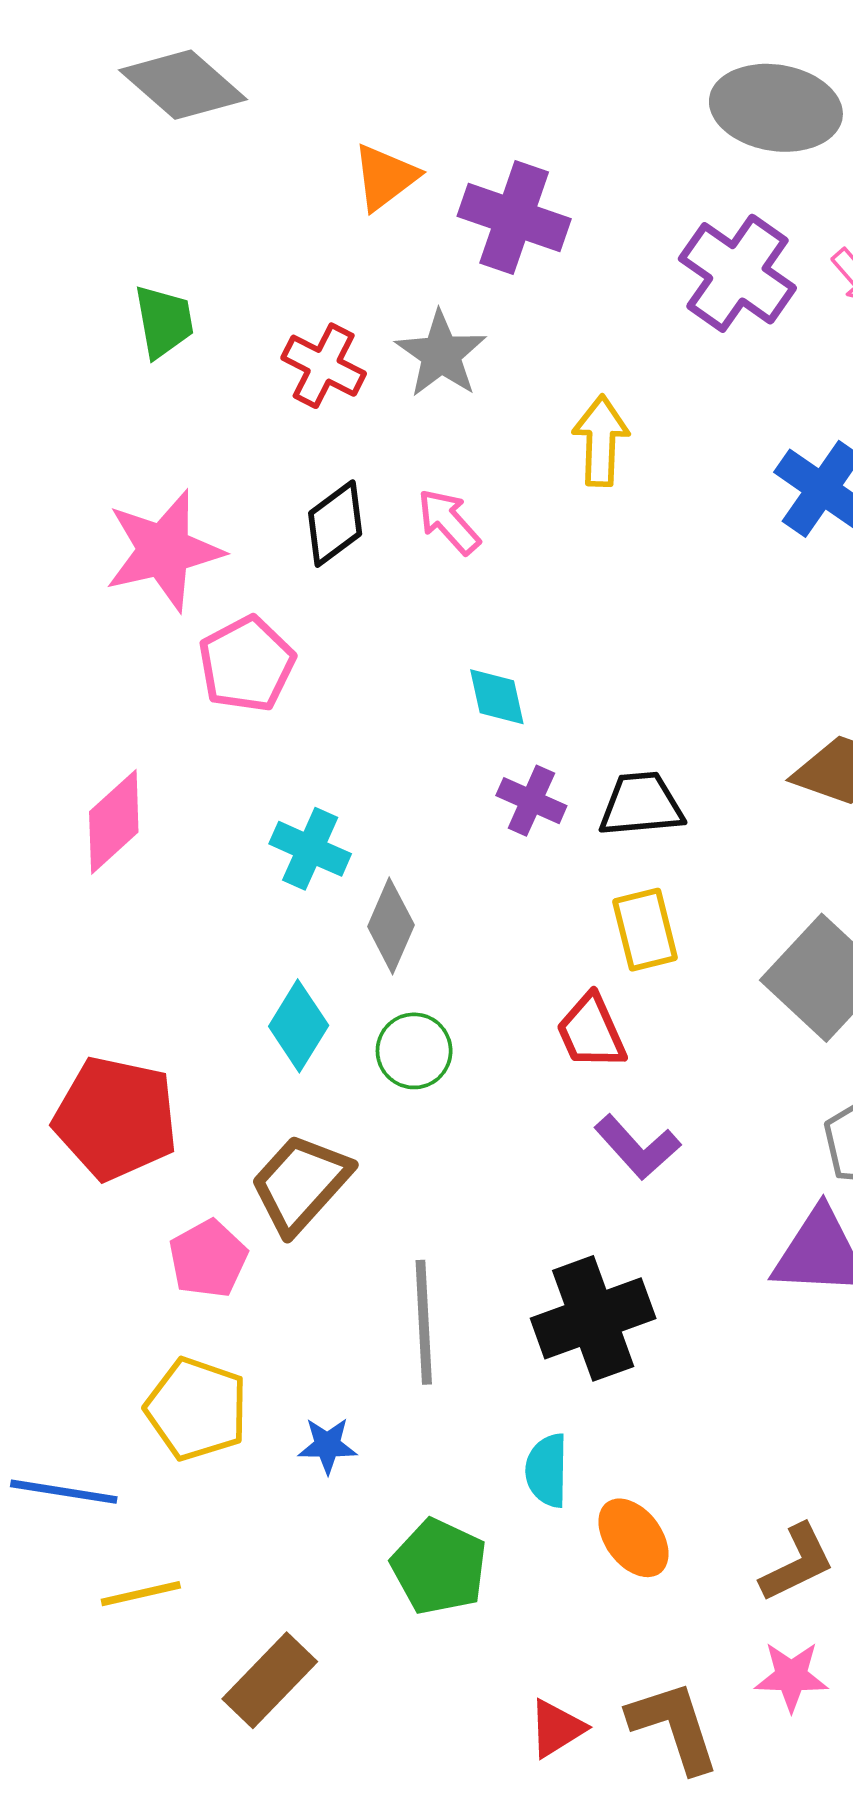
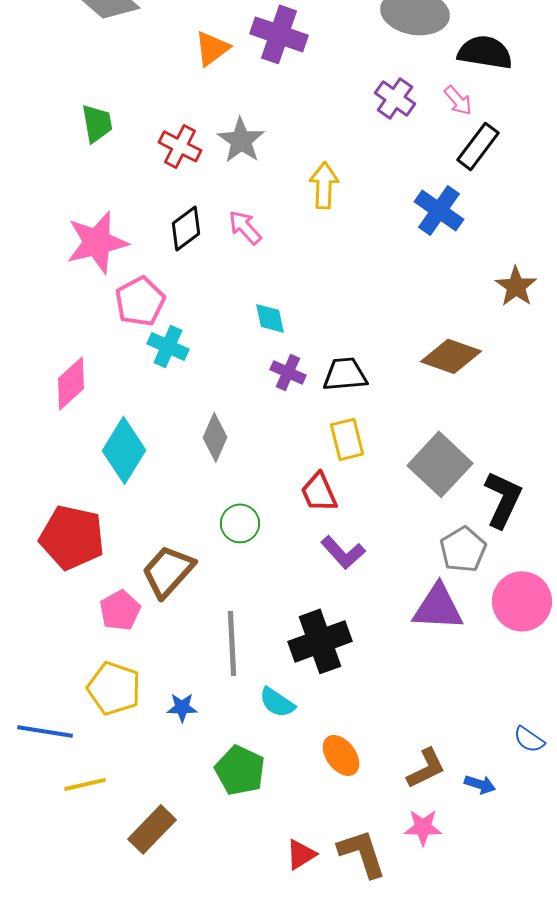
purple cross: (514, 217) -> (279, 34), moved
purple cross: (737, 273) -> (395, 98), size x0.7
cyan cross: (310, 849) -> (168, 346), moved
cyan diamond: (299, 1026) -> (124, 450), moved, size x1.4
green circle: (414, 1051) -> (240, 523), moved
cyan semicircle: (547, 1470) -> (277, 702), moved, turned -57

